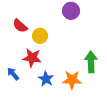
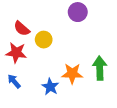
red star: (32, 58) -> (16, 53), moved
orange star: (72, 80) -> (72, 74), moved

